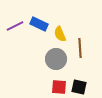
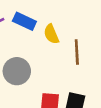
gray circle: (56, 59) -> (17, 71), moved

